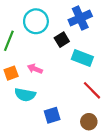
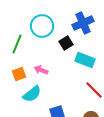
cyan semicircle: (25, 95) -> (32, 94), turned -48

